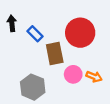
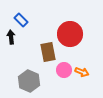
black arrow: (12, 23) -> (11, 37), moved
blue rectangle: (35, 34) -> (21, 20), moved

